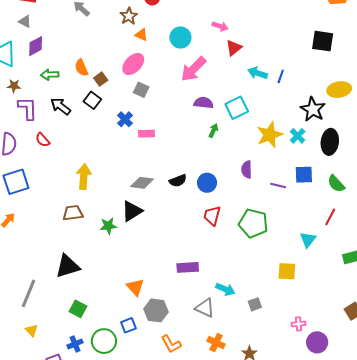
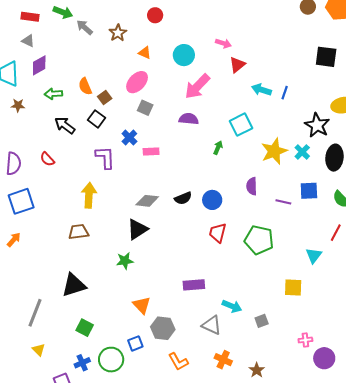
brown star: (129, 16) -> (118, 33), moved
purple semicircle: (204, 103) -> (189, 119), moved
purple L-shape: (28, 108) -> (105, 158), moved
green star: (108, 226) -> (125, 261), moved

